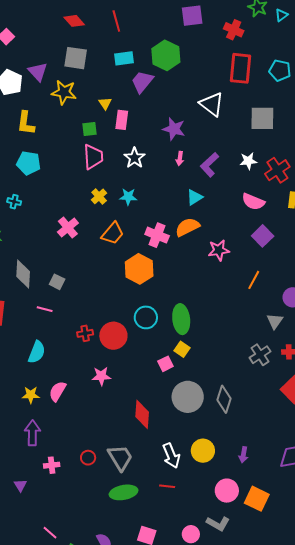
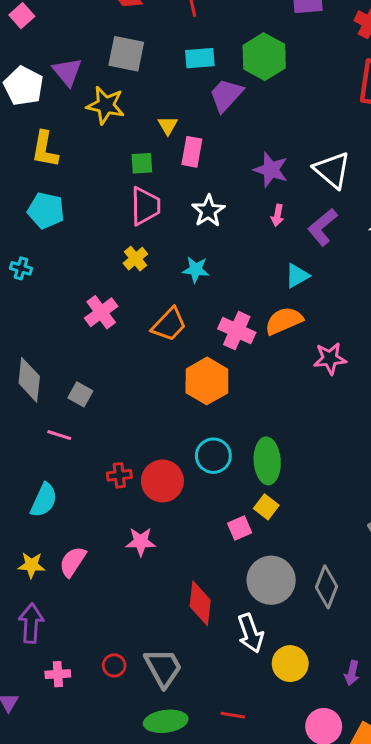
white triangle: (212, 104) -> (332, 170), moved
yellow cross: (99, 196) -> (135, 259), moved
white arrow: (171, 456) -> (251, 633), moved

